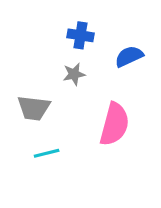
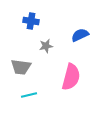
blue cross: (80, 35) -> (31, 21), moved

